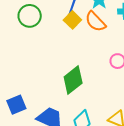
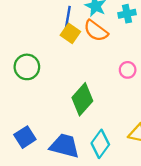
green circle: (30, 16) -> (27, 67), moved

